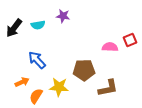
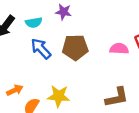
blue arrow: (37, 60) -> (41, 49), moved
brown pentagon: (84, 70) -> (75, 47), moved

